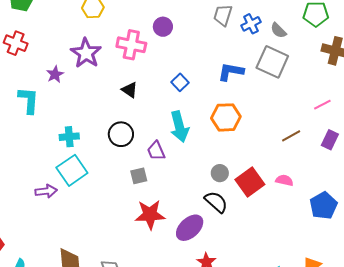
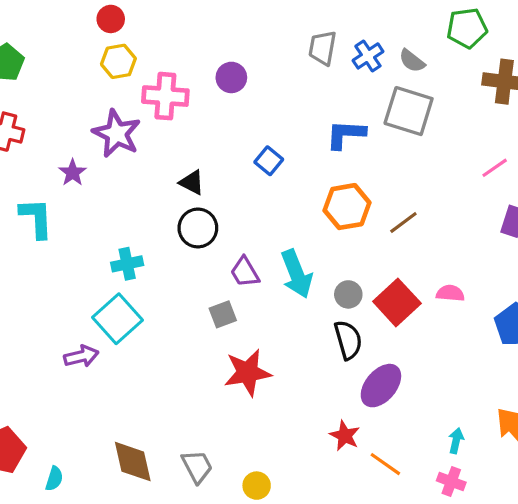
pink cross: (131, 45) -> (165, 96), moved
cyan arrow: (179, 127) -> (297, 274), moved
black circle: (121, 134) -> (198, 228), moved
brown line: (291, 136) -> (403, 222), moved
cyan cross: (69, 137) -> (127, 264), moved
black semicircle: (216, 202) -> (348, 340), turned 40
purple ellipse: (190, 228) -> (381, 386), moved

